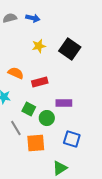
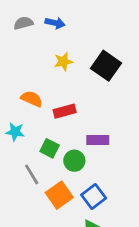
blue square: (72, 139) -> (94, 196), moved, turned 36
orange square: (36, 143) -> (59, 195), turned -30

